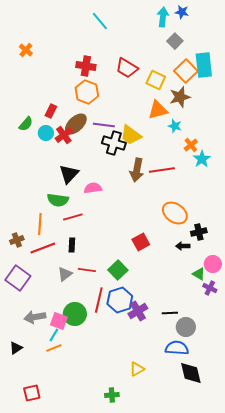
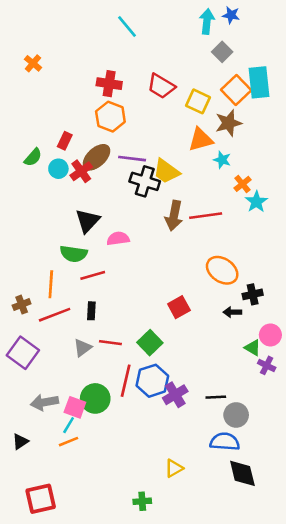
red square: (32, 393) -> (41, 499), size x1.4

